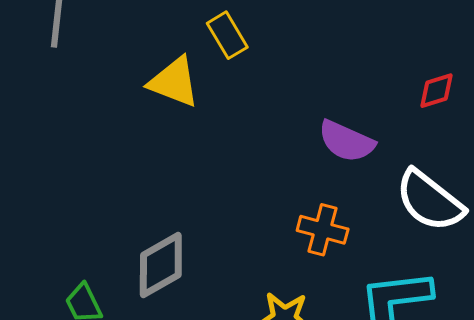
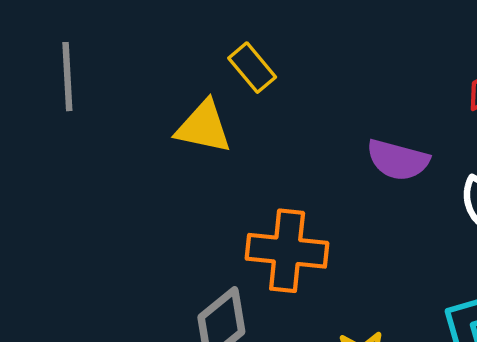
orange cross: (323, 230) -> (287, 251), moved, size x1.5

